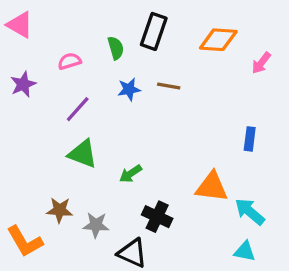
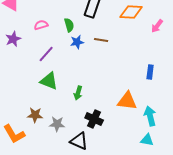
green semicircle: (116, 48) -> (69, 25), moved
green arrow: (131, 174) -> (78, 93), turned -40
cyan arrow: (250, 212) -> (150, 116), turned 36

